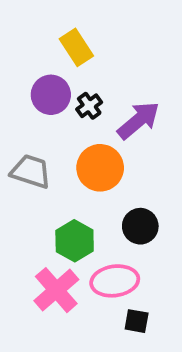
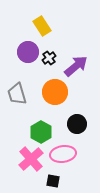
gray trapezoid: (31, 171) -> (17, 94), turned -125
black square: (137, 321) -> (53, 181), moved

